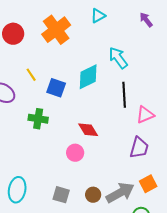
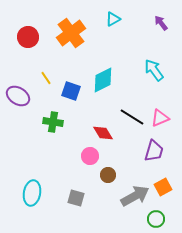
cyan arrow: (118, 58) -> (154, 70), moved
black line: (124, 95) -> (132, 117), moved, turned -55
brown circle: (93, 195) -> (108, 175), moved

